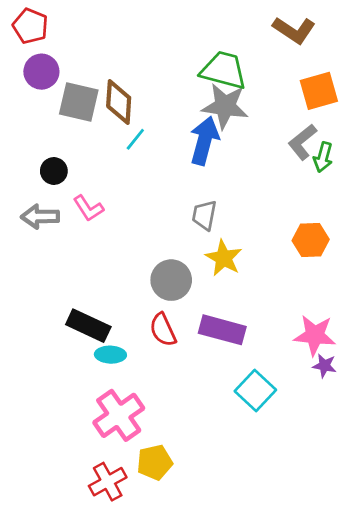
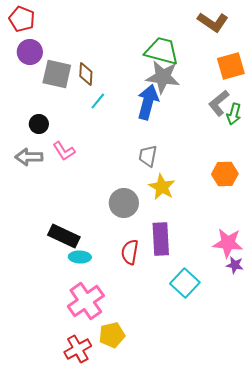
brown diamond: (119, 102) -> (86, 74), size x0.7
red semicircle: (163, 330) -> (130, 252), moved, turned 35
purple rectangle: (222, 330) -> (161, 239), turned 72

